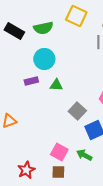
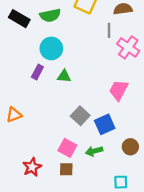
purple rectangle: (31, 81) -> (37, 72), turned -48
gray square: (77, 111) -> (80, 116), moved
green arrow: (84, 155) -> (94, 151), turned -42

